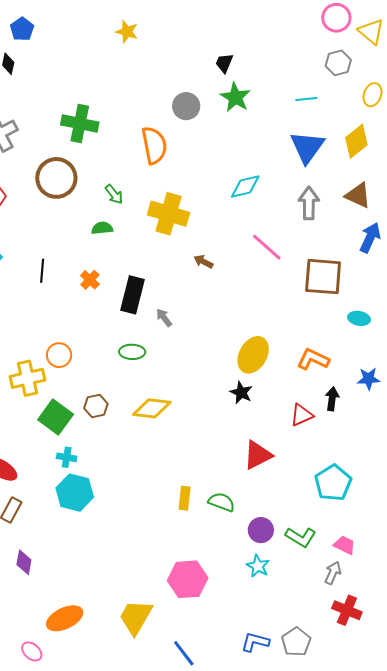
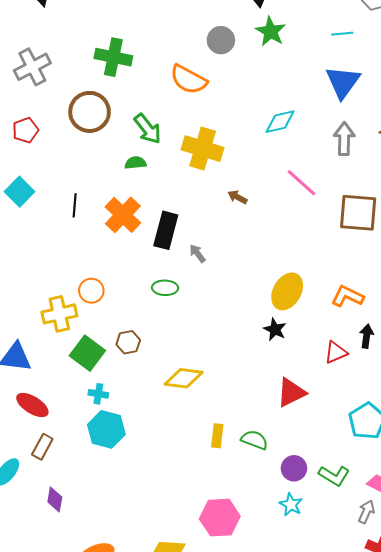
orange semicircle: (154, 145) -> (188, 80), turned 129
green arrow: (114, 194) -> (148, 129), size x1.5
orange cross: (90, 280) -> (123, 215), size x1.8
yellow diamond: (152, 408) -> (184, 378), moved

